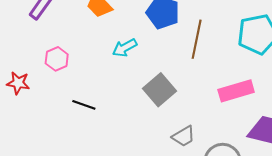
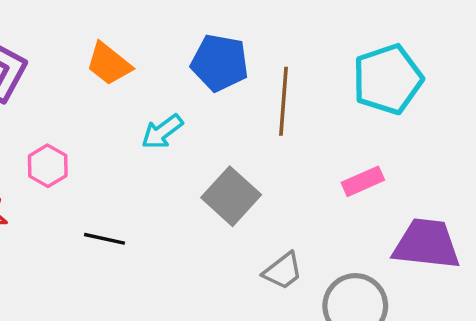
pink rectangle: (236, 91) -> (363, 181), size x0.7

